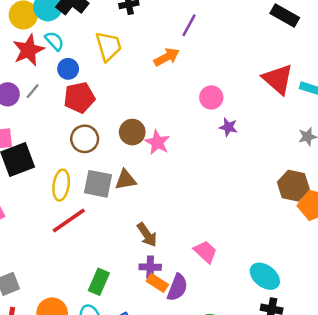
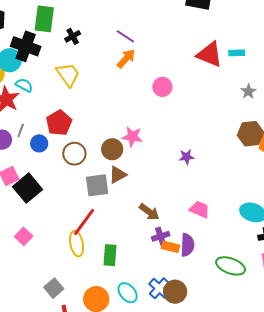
purple line: (189, 25) -> (125, 36), turned -66
orange arrow: (167, 57) -> (126, 59), moved
blue circle: (68, 69) -> (39, 143), moved
purple star: (228, 127) -> (187, 157), moved
brown circle: (132, 132) -> (112, 149), moved
yellow ellipse: (61, 185) -> (77, 244), moved
green rectangle: (99, 282) -> (110, 255), moved

